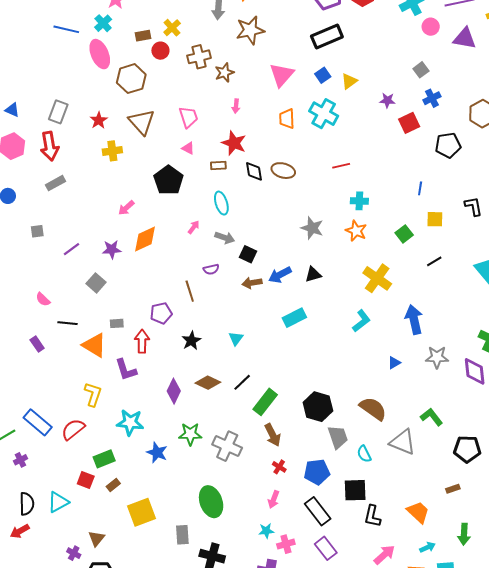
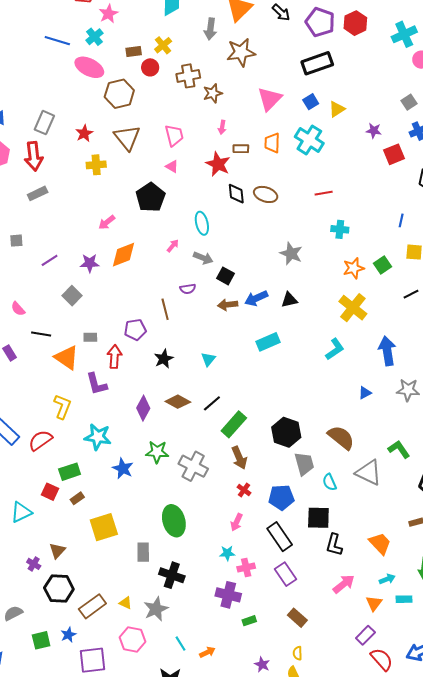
pink ellipse: (100, 54) -> (89, 67), turned -44
brown rectangle: (218, 166) -> (241, 149), moved
orange star: (356, 231) -> (354, 268), moved, turned 30

